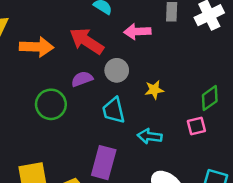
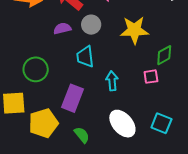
yellow star: (154, 90) -> (134, 30), moved, size x1.8
green circle: (51, 104) -> (36, 69), moved
cyan arrow: (150, 136) -> (112, 81), turned 72

